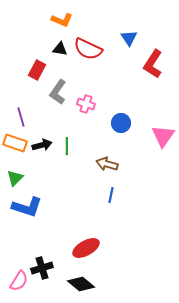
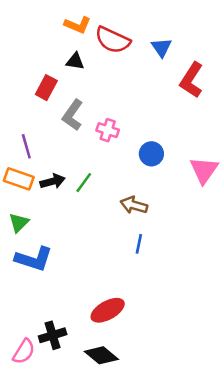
red semicircle: (88, 49) -> (113, 40), moved
green line: (67, 146) -> (84, 183), turned 36

